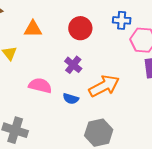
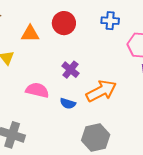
blue cross: (122, 20) -> (110, 21), moved
red circle: (80, 28) -> (64, 23), moved

